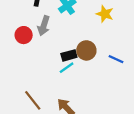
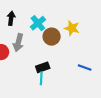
brown circle: (86, 50) -> (52, 37), moved
cyan line: (67, 68) -> (41, 78), turned -48

